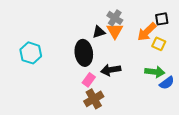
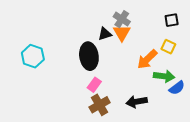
orange arrow: (147, 32) -> (147, 59), moved
black arrow: (111, 70) -> (137, 102), moved

